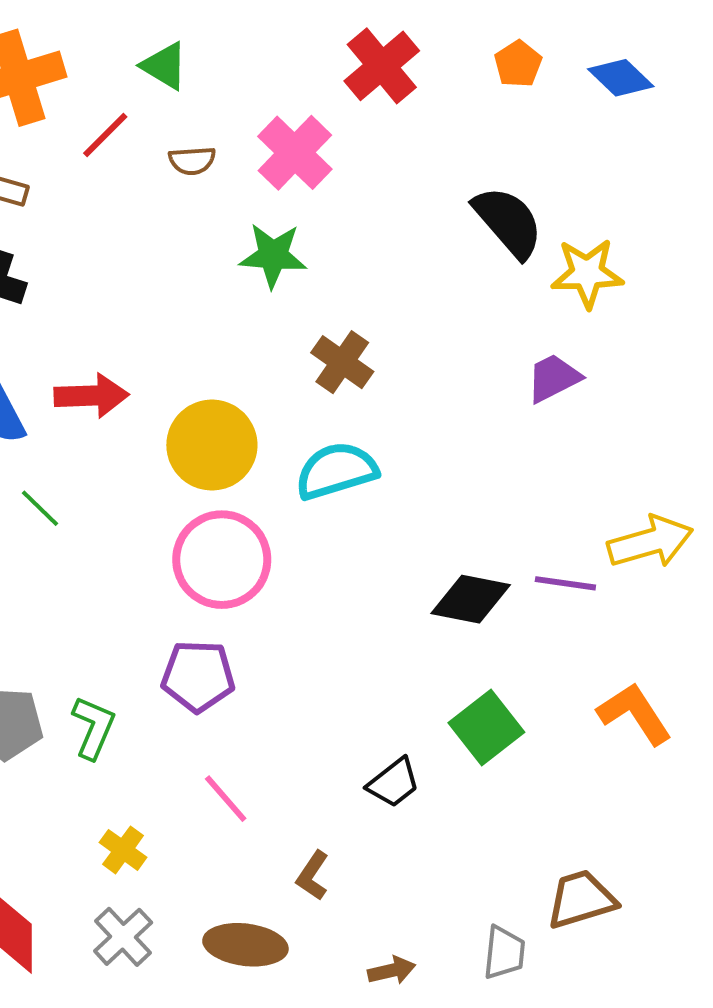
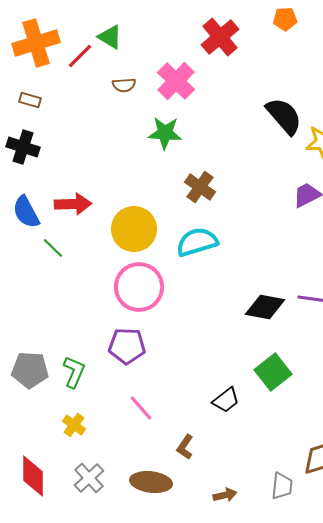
orange pentagon: (518, 64) -> (285, 19), moved, turned 30
red line: (105, 135) -> (80, 56), moved
green line: (40, 508) -> (53, 248), moved
yellow cross: (123, 850) -> (74, 425), moved

